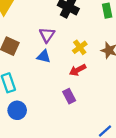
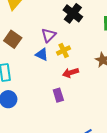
yellow cross: (80, 47) -> (64, 50), moved

